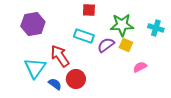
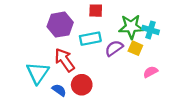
purple hexagon: (33, 24) -> (60, 25), moved
cyan cross: (156, 28) -> (151, 30), moved
cyan rectangle: (84, 36) -> (90, 39), turned -30

